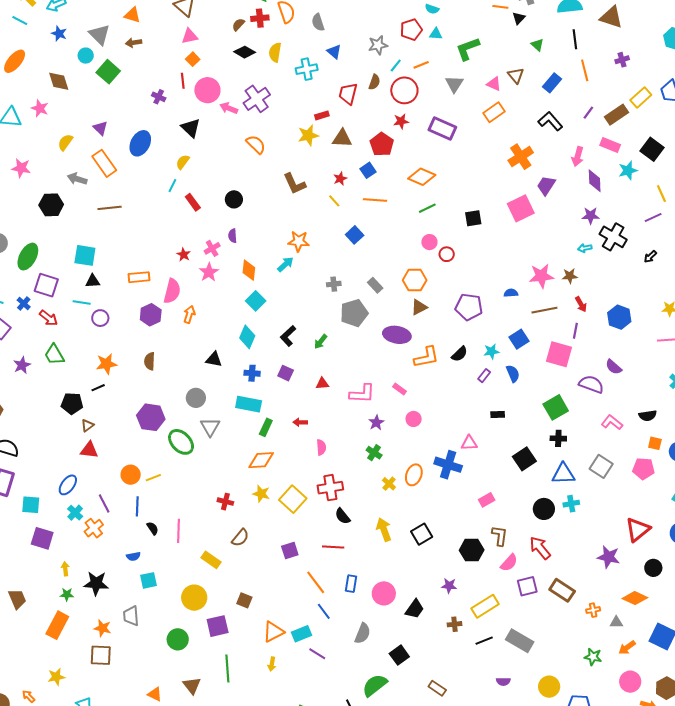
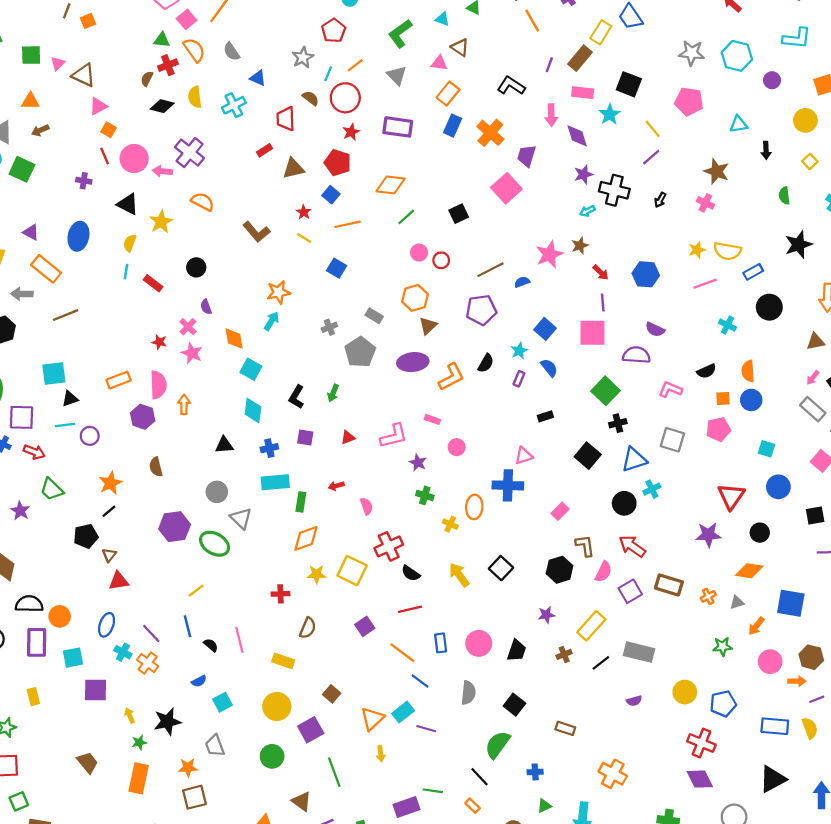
cyan triangle: (436, 34) -> (442, 19), moved, turned 32
brown semicircle: (374, 82) -> (311, 98), turned -56
blue rectangle: (552, 83) -> (453, 126), moved
yellow star: (308, 135) -> (161, 222), moved
brown line: (544, 310) -> (490, 270), moved
orange circle: (131, 475) -> (60, 616), moved
brown square: (244, 600) -> (332, 694), turned 35

